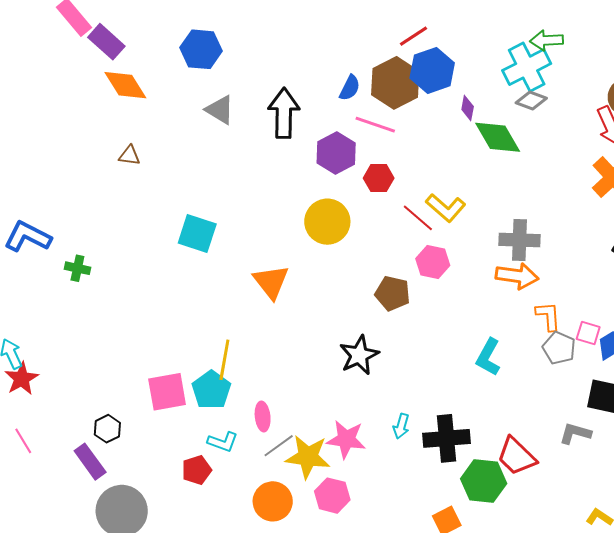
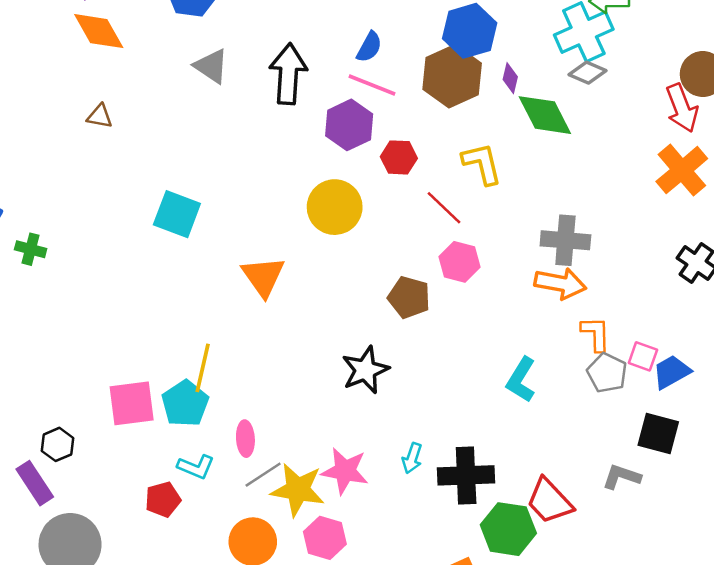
brown hexagon: (395, 83) -> (452, 76), moved
pink line: (375, 125) -> (372, 85), moved
yellow L-shape: (446, 208) -> (482, 164), moved, turned -147

